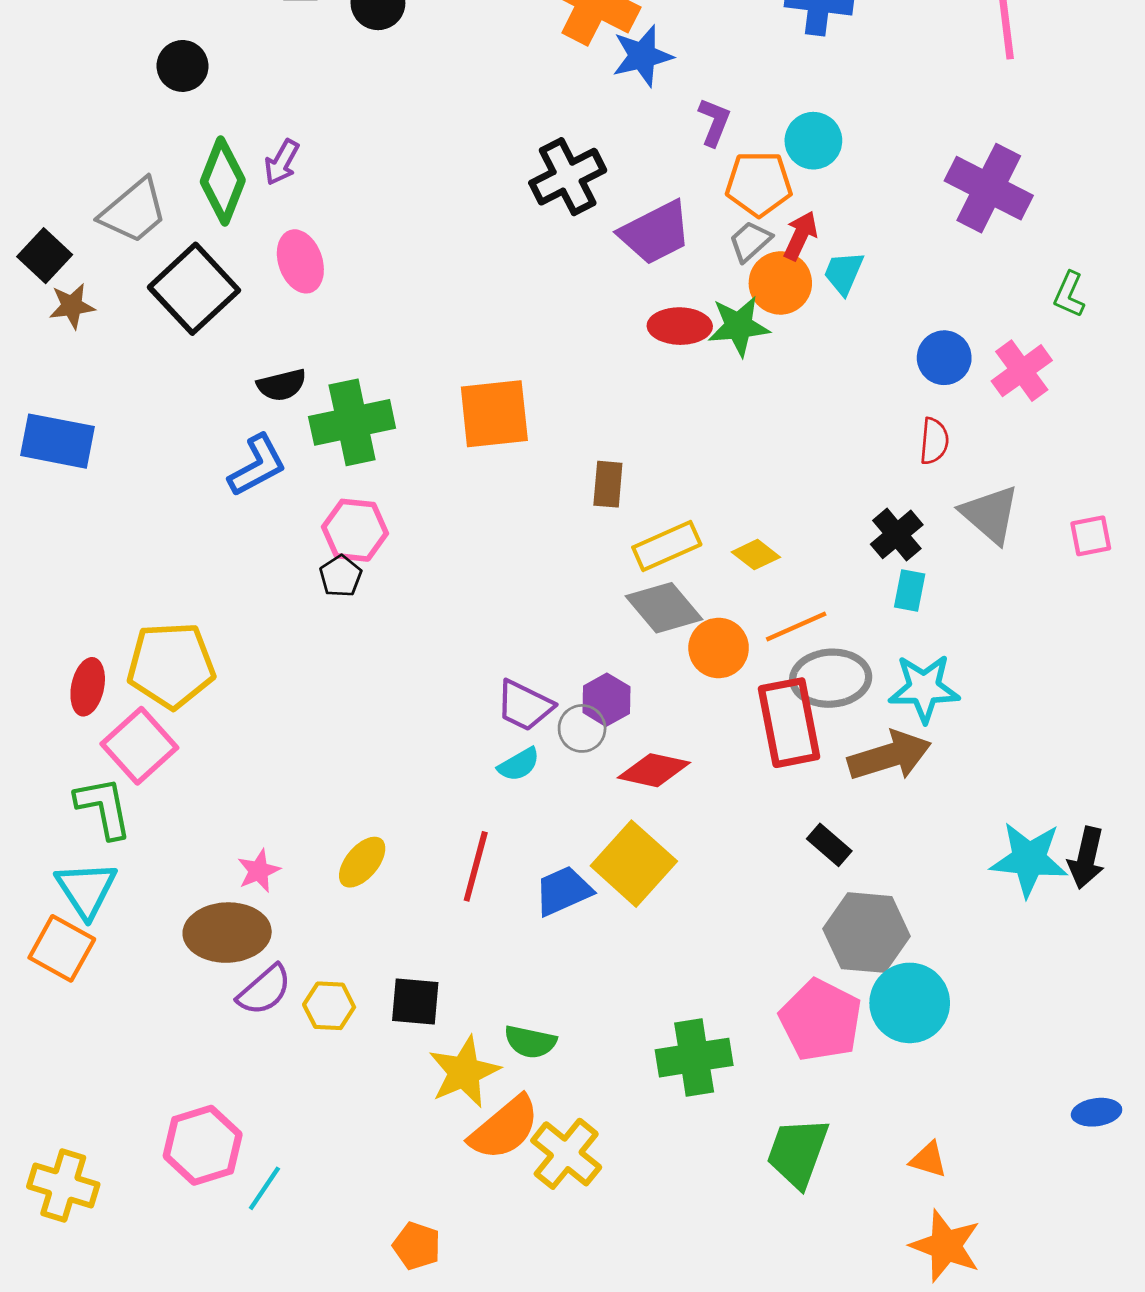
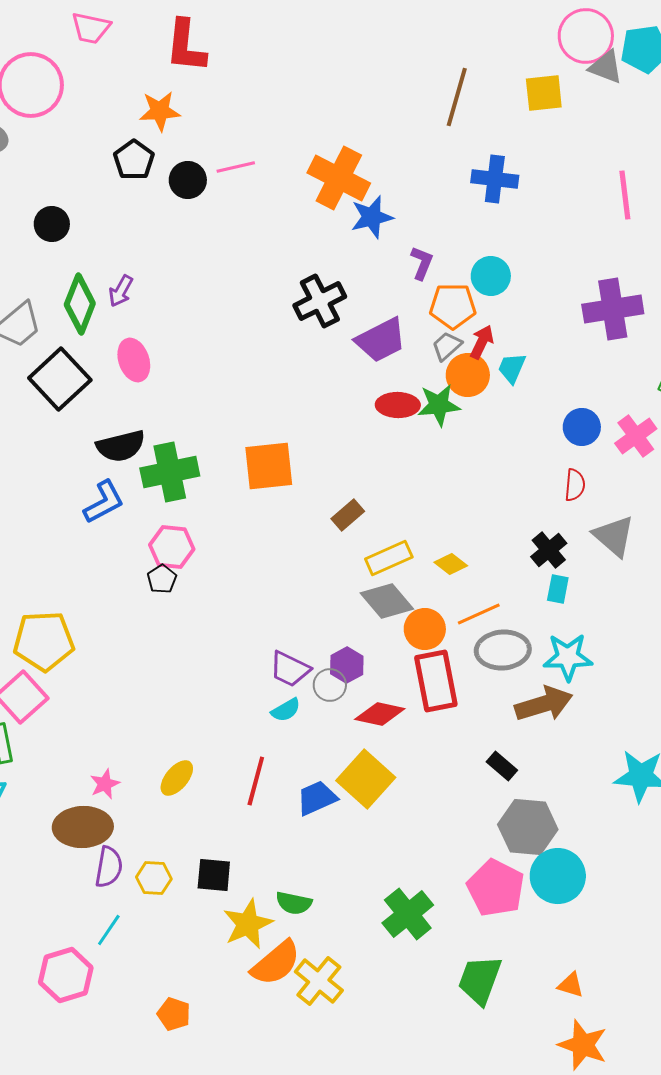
purple cross: (989, 188) -> (613, 309), turned -36
black semicircle: (282, 385) -> (121, 446), size x1.4
brown rectangle: (608, 484) -> (348, 515), turned 44
red rectangle: (789, 723) -> (436, 681), moved
purple semicircle: (264, 990) -> (109, 867), turned -39
green cross: (694, 1058) -> (408, 914), turned -30
cyan line: (264, 1188) -> (109, 930), moved
orange pentagon: (417, 1246) -> (174, 1014), moved

